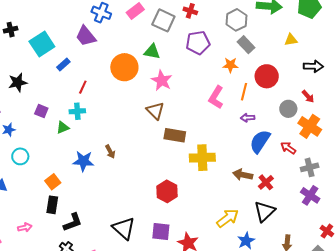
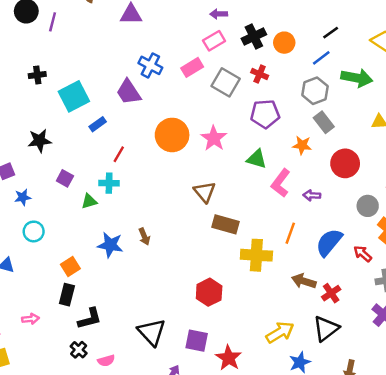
green triangle: (152, 52) -> (257, 159), moved
pink star: (162, 80) -> (214, 138), moved
orange line: (244, 92) -> (290, 233), moved
purple arrow: (248, 118) -> (312, 195), moved

